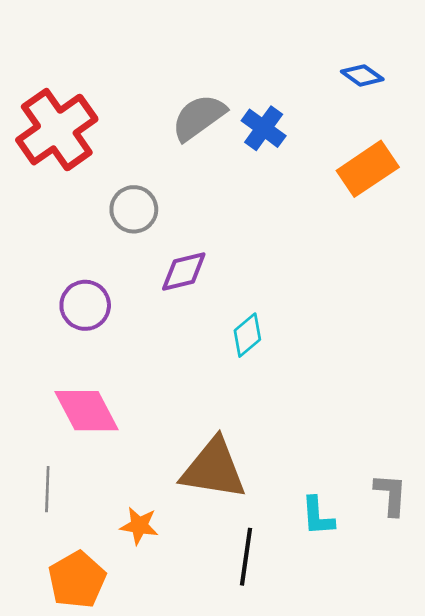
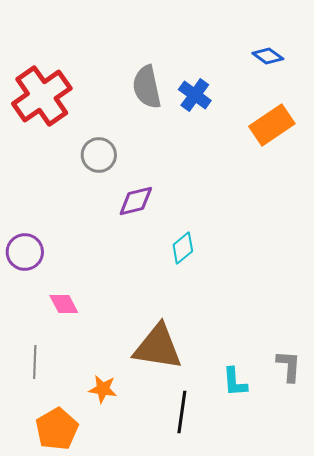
gray semicircle: (199, 117) -> (147, 87), turned -66
purple circle: (85, 305) -> (25, 252), moved
pink diamond: (87, 411) -> (64, 304), size x0.6

